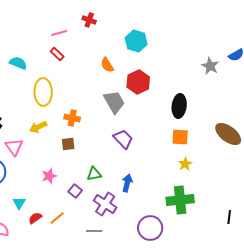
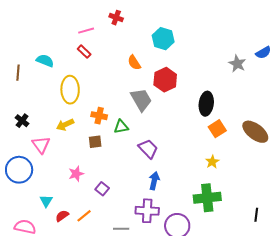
orange square: (180, 137) -> (217, 129), moved, turned -36
purple trapezoid: (123, 139) -> (148, 149), moved
green triangle: (94, 174) -> (121, 127), moved
purple cross: (105, 204) -> (147, 211), moved, turned -30

